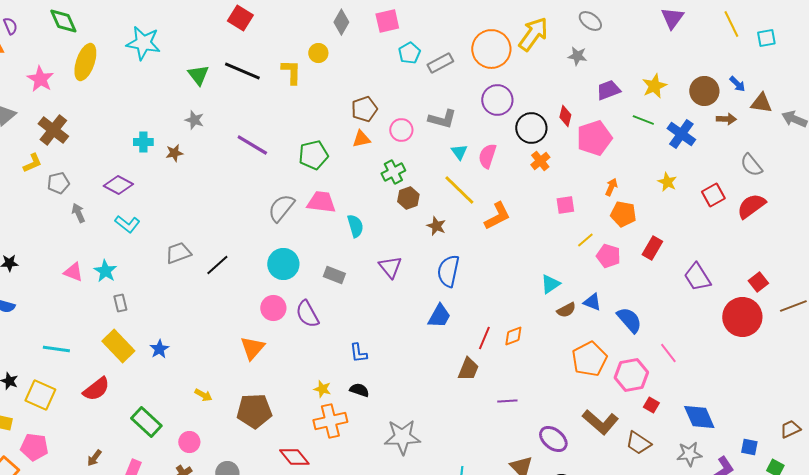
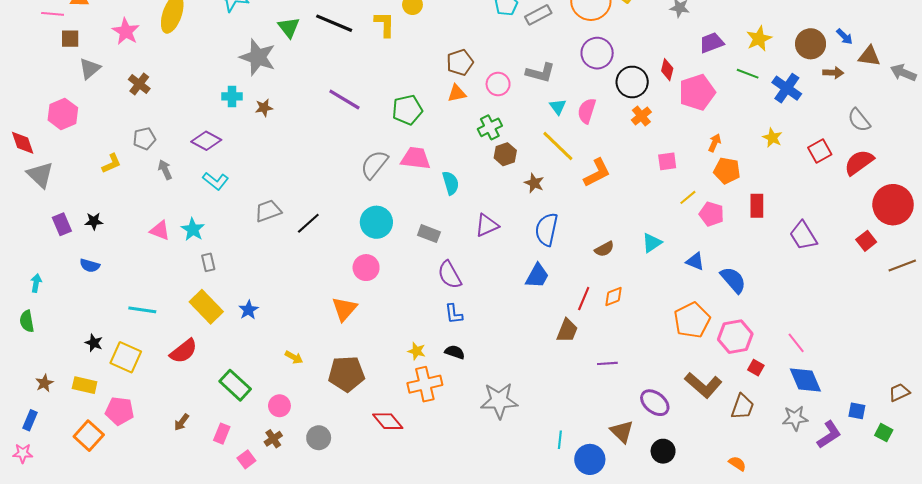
gray star: (194, 120) -> (258, 57), moved, size x1.8
brown cross: (53, 130) -> (139, 84), size x0.7
yellow L-shape: (32, 163) -> (111, 163), moved
red rectangle: (652, 248) -> (757, 206), turned -30
purple triangle: (390, 267) -> (487, 225), turned 45
brown semicircle: (566, 310) -> (604, 249), moved
purple semicircle: (307, 314) -> (450, 275), moved
red circle: (742, 317) -> (893, 205), moved
pink line: (668, 353) -> (796, 343), moved
brown trapezoid: (638, 443) -> (742, 407), turned -104

